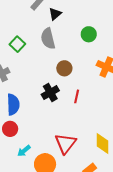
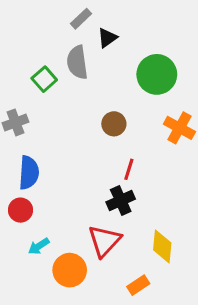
green circle: (89, 34) -> (157, 74), size x1.6
gray semicircle: (48, 39) -> (77, 62), moved
black cross: (50, 93) -> (121, 200), moved

